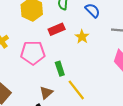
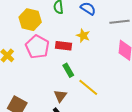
red rectangle: (57, 29) -> (64, 46), moved, turned 42
pink pentagon: (33, 53) -> (37, 47), moved, turned -30

